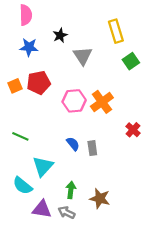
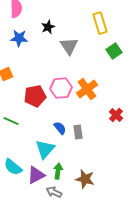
red pentagon: (39, 83) -> (35, 96), moved
cyan triangle: (43, 166) -> (45, 149), moved
purple triangle: (42, 209) -> (36, 175), moved, turned -36

